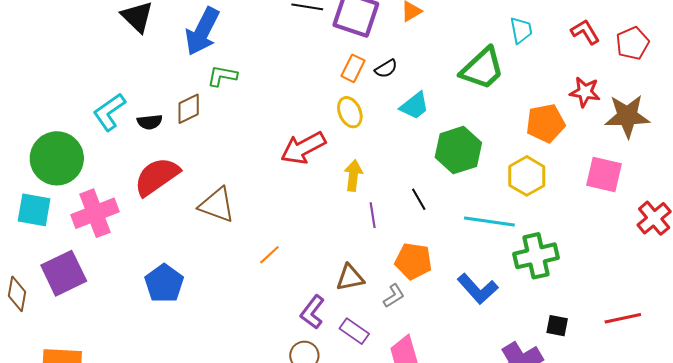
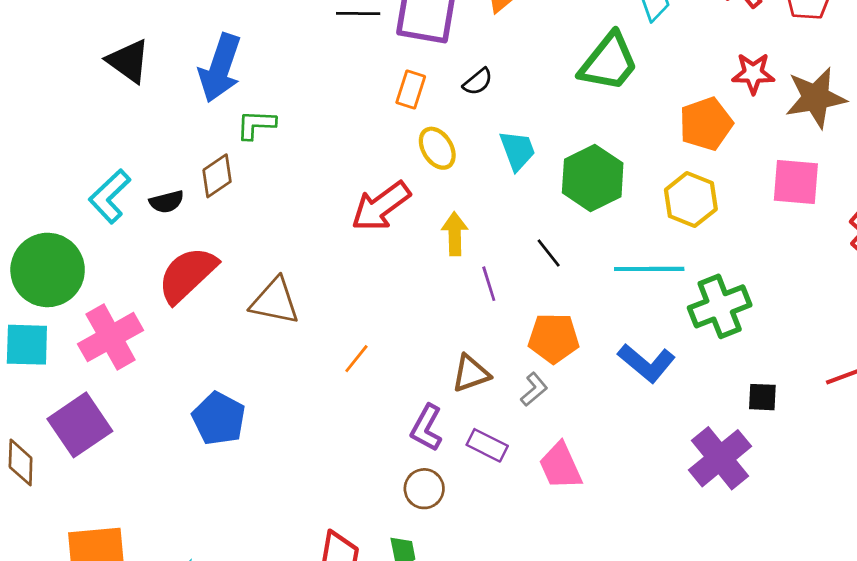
orange rectangle: (353, 68) -> (411, 89), moved
cyan trapezoid: (414, 106) -> (517, 150), moved, turned -64

